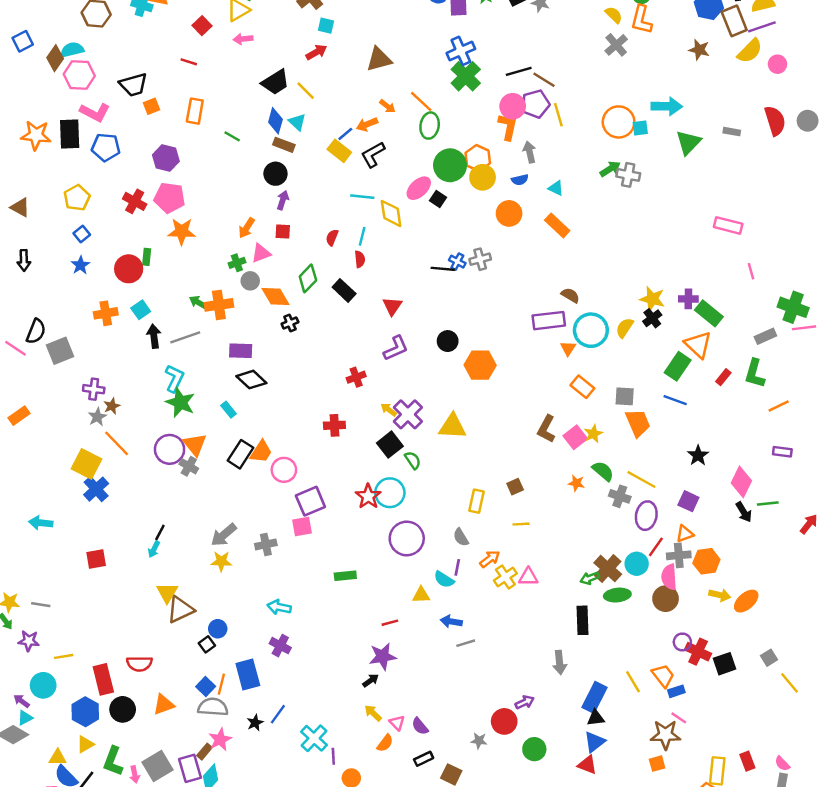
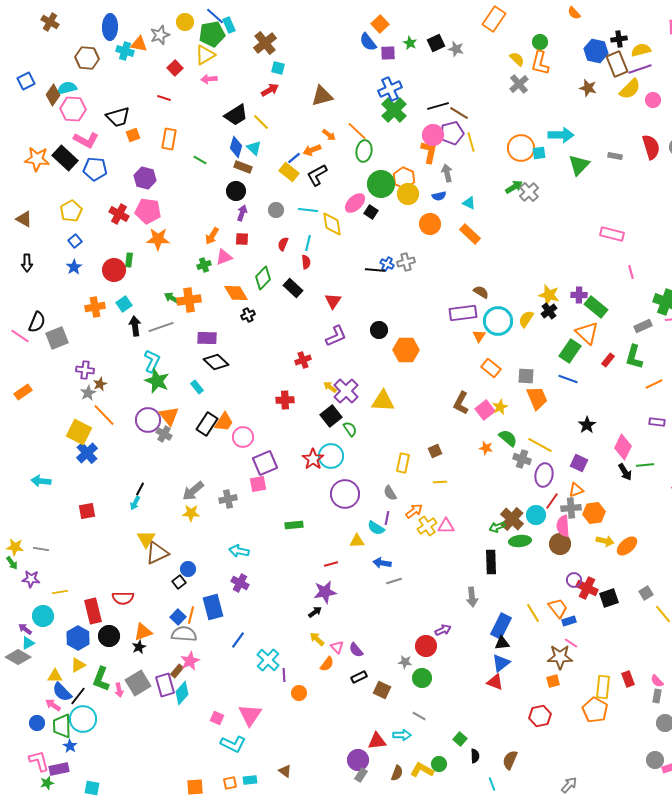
black rectangle: (70, 134) -> (65, 158), turned -45
gray cross: (628, 175) -> (529, 192), turned 36
gray circle: (250, 281) -> (276, 210), moved
black star: (255, 723) -> (139, 647), moved
green circle: (534, 749) -> (422, 678), moved

